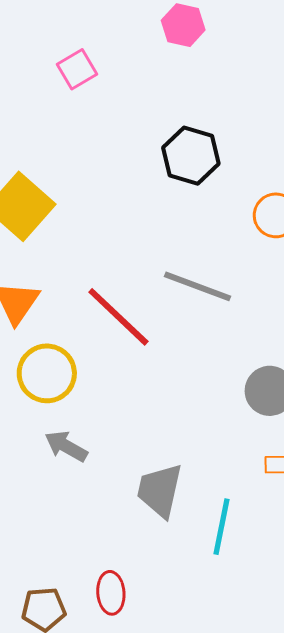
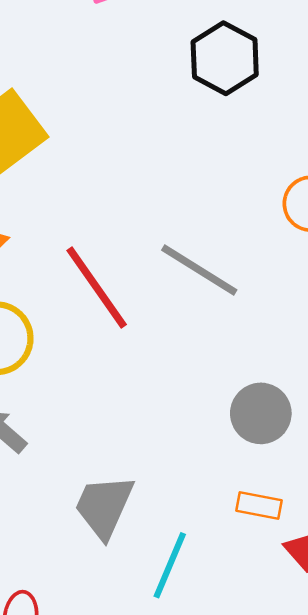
black hexagon: (191, 156) -> (225, 58), moved

